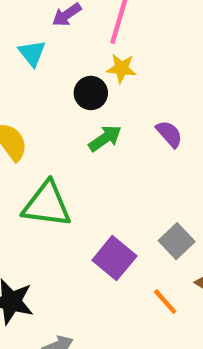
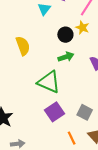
green triangle: (47, 204) -> (49, 82), moved
gray square: (177, 241) -> (85, 112), turned -35

